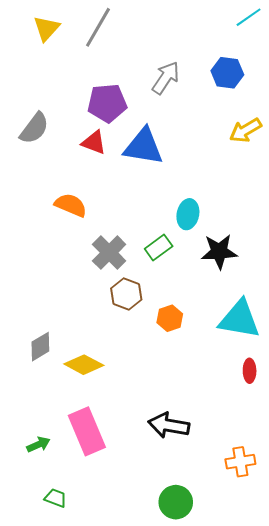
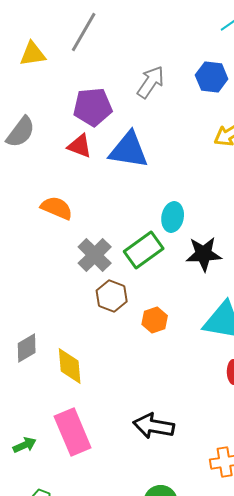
yellow triangle: (46, 28) -> (33, 54), moved, turned 40
green rectangle: (159, 248) -> (144, 250), size x1.4
yellow diamond: (84, 365) -> (70, 366), turned 57

